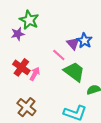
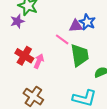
purple triangle: (73, 43) -> (76, 26), turned -48
green trapezoid: (74, 72) -> (80, 55), turned 50

